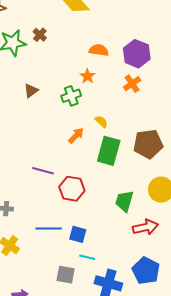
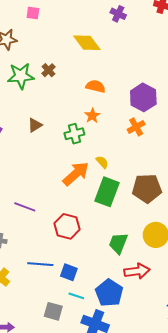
orange semicircle: (99, 50) -> (96, 86), moved
orange arrow: (76, 135) -> (76, 174), size x1.6
purple line: (43, 171) -> (25, 207), moved
blue pentagon: (146, 271) -> (109, 293), moved

